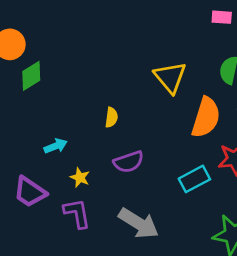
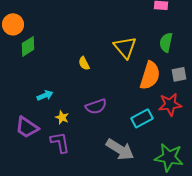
yellow semicircle: (111, 117) -> (84, 63), moved, turned 144
gray arrow: (139, 223) -> (120, 149), moved

